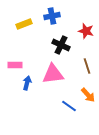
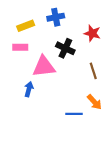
pink rectangle: (15, 65) -> (20, 47), moved
pink triangle: (53, 74) -> (44, 67), moved
blue line: (69, 106) -> (74, 114), turned -35

